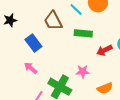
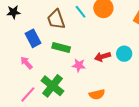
green rectangle: (83, 33) -> (61, 48), moved
pink star: (83, 71) -> (79, 65), moved

